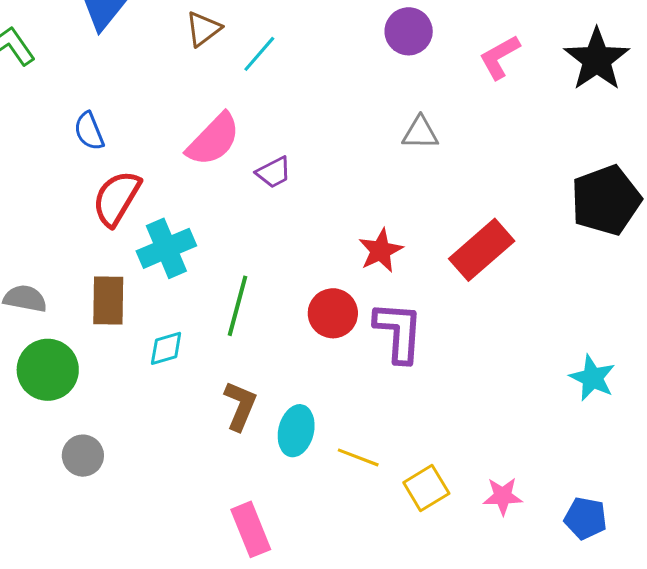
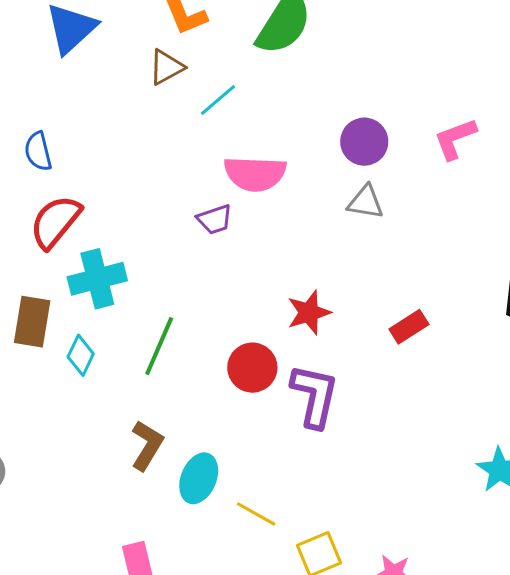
purple circle: (409, 31) -> (364, 142), moved
pink semicircle: (213, 140) -> (255, 174), moved, turned 40
red rectangle: (482, 250) -> (409, 327), size x0.6
cyan diamond: (166, 348) -> (81, 355), moved, turned -57

